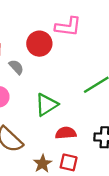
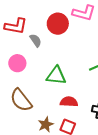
green triangle: (46, 105) -> (56, 76), turned 30

